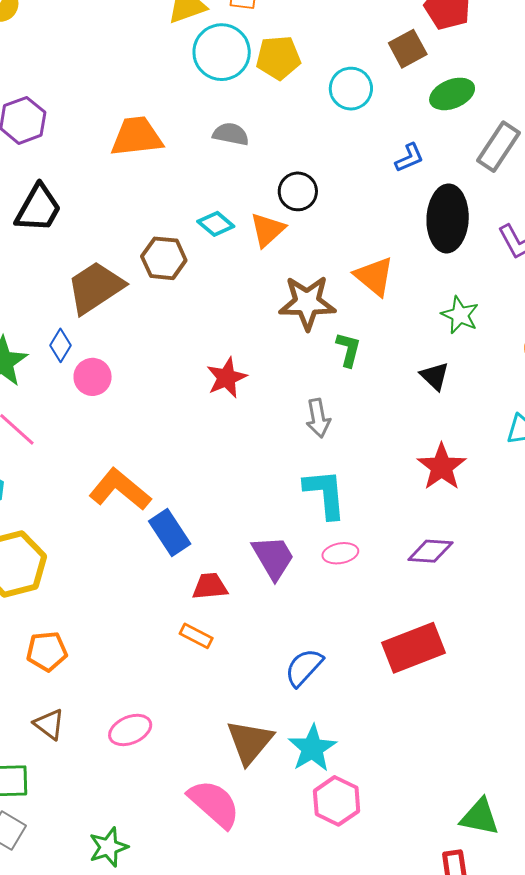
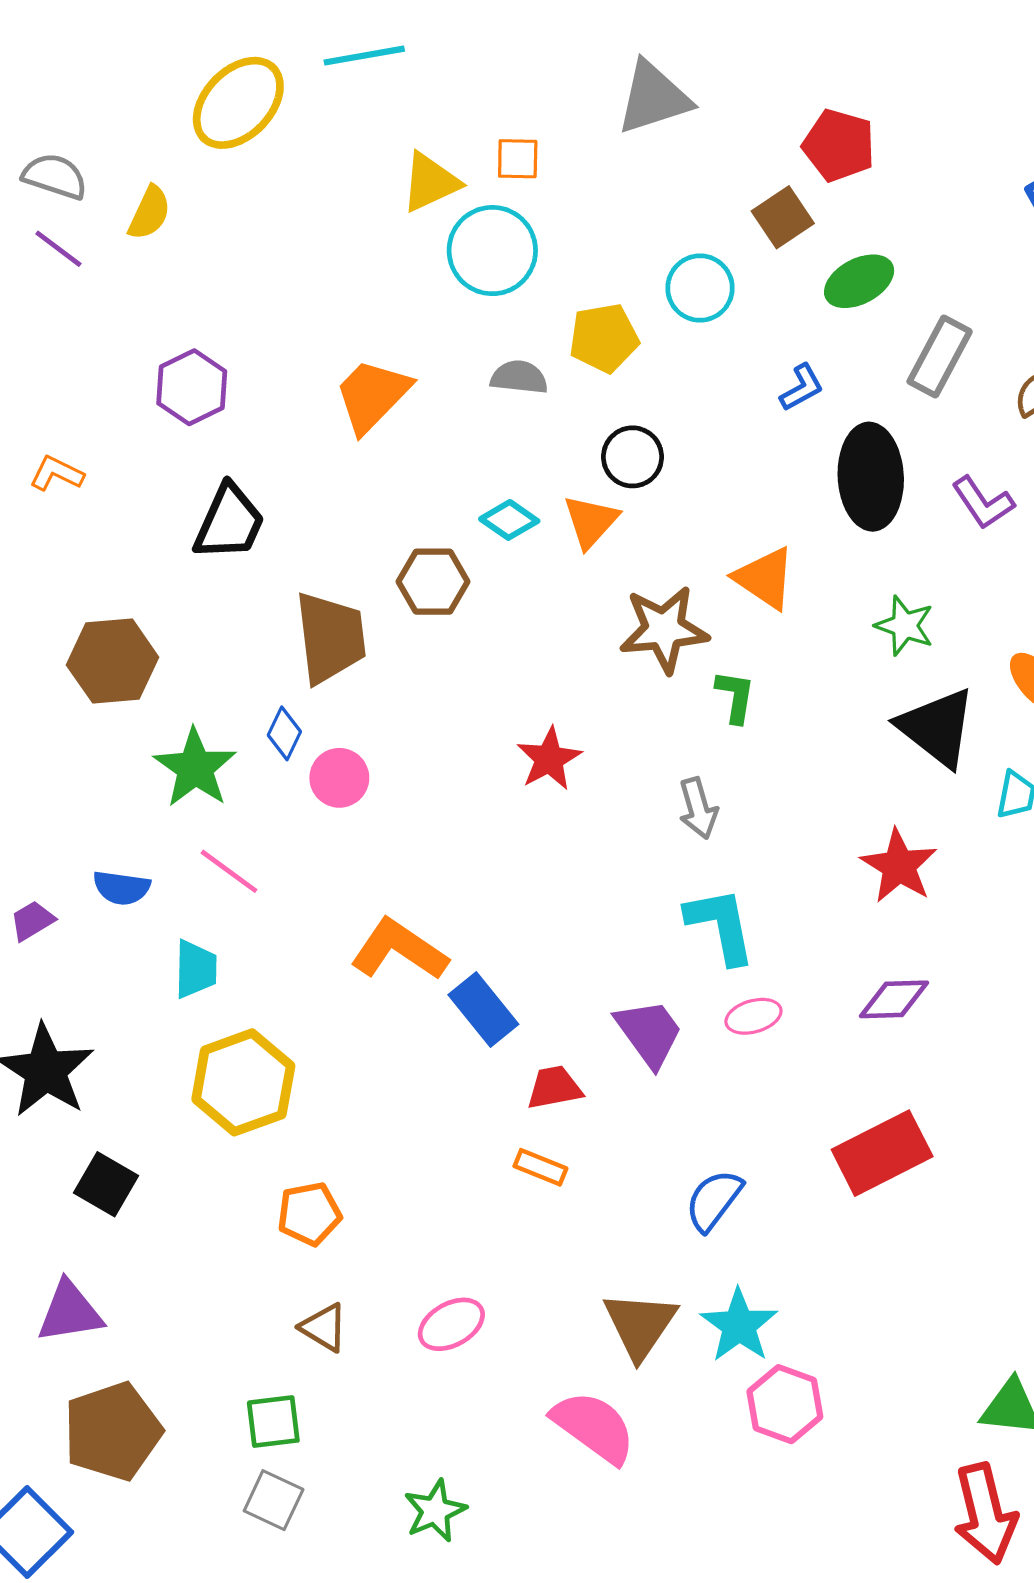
yellow pentagon: (278, 58) -> (604, 338), moved
orange trapezoid: (137, 137) -> (372, 395), turned -34
brown trapezoid: (95, 287) -> (330, 638), turned 122
black triangle: (435, 376) -> (937, 727), moved, size x1.8

